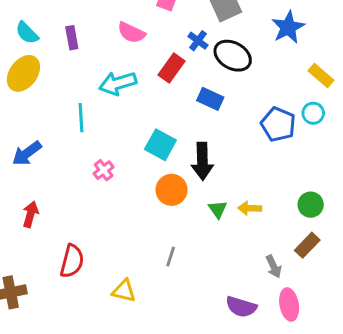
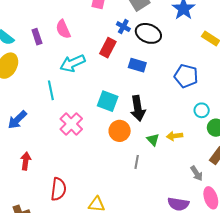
pink semicircle: (131, 33) -> (63, 29), moved, turned 48
cyan circle: (313, 113) -> (202, 110), moved
pink cross: (104, 170) -> (71, 124), size x1.6
gray line: (171, 257) -> (137, 162), moved

